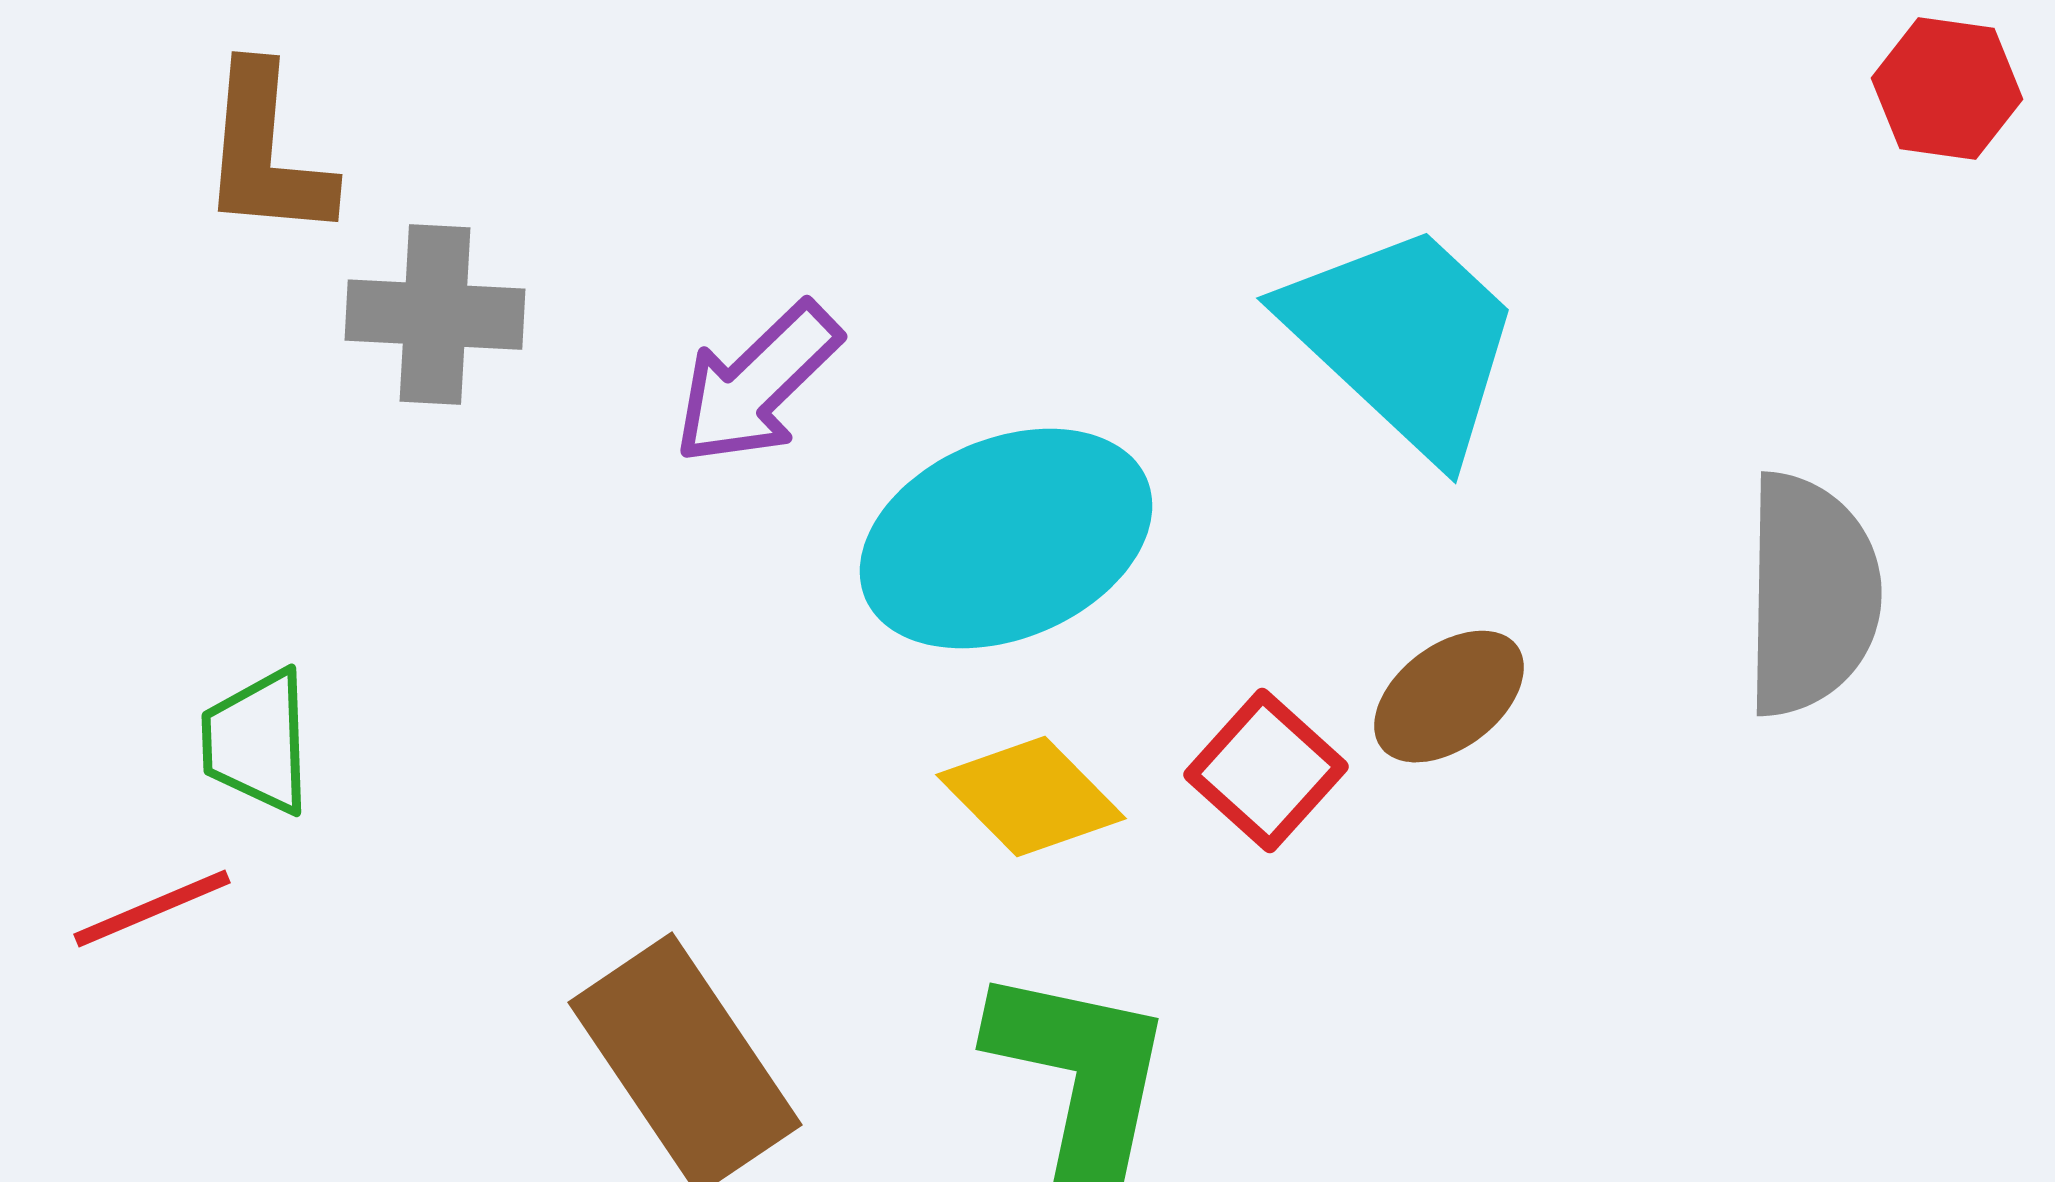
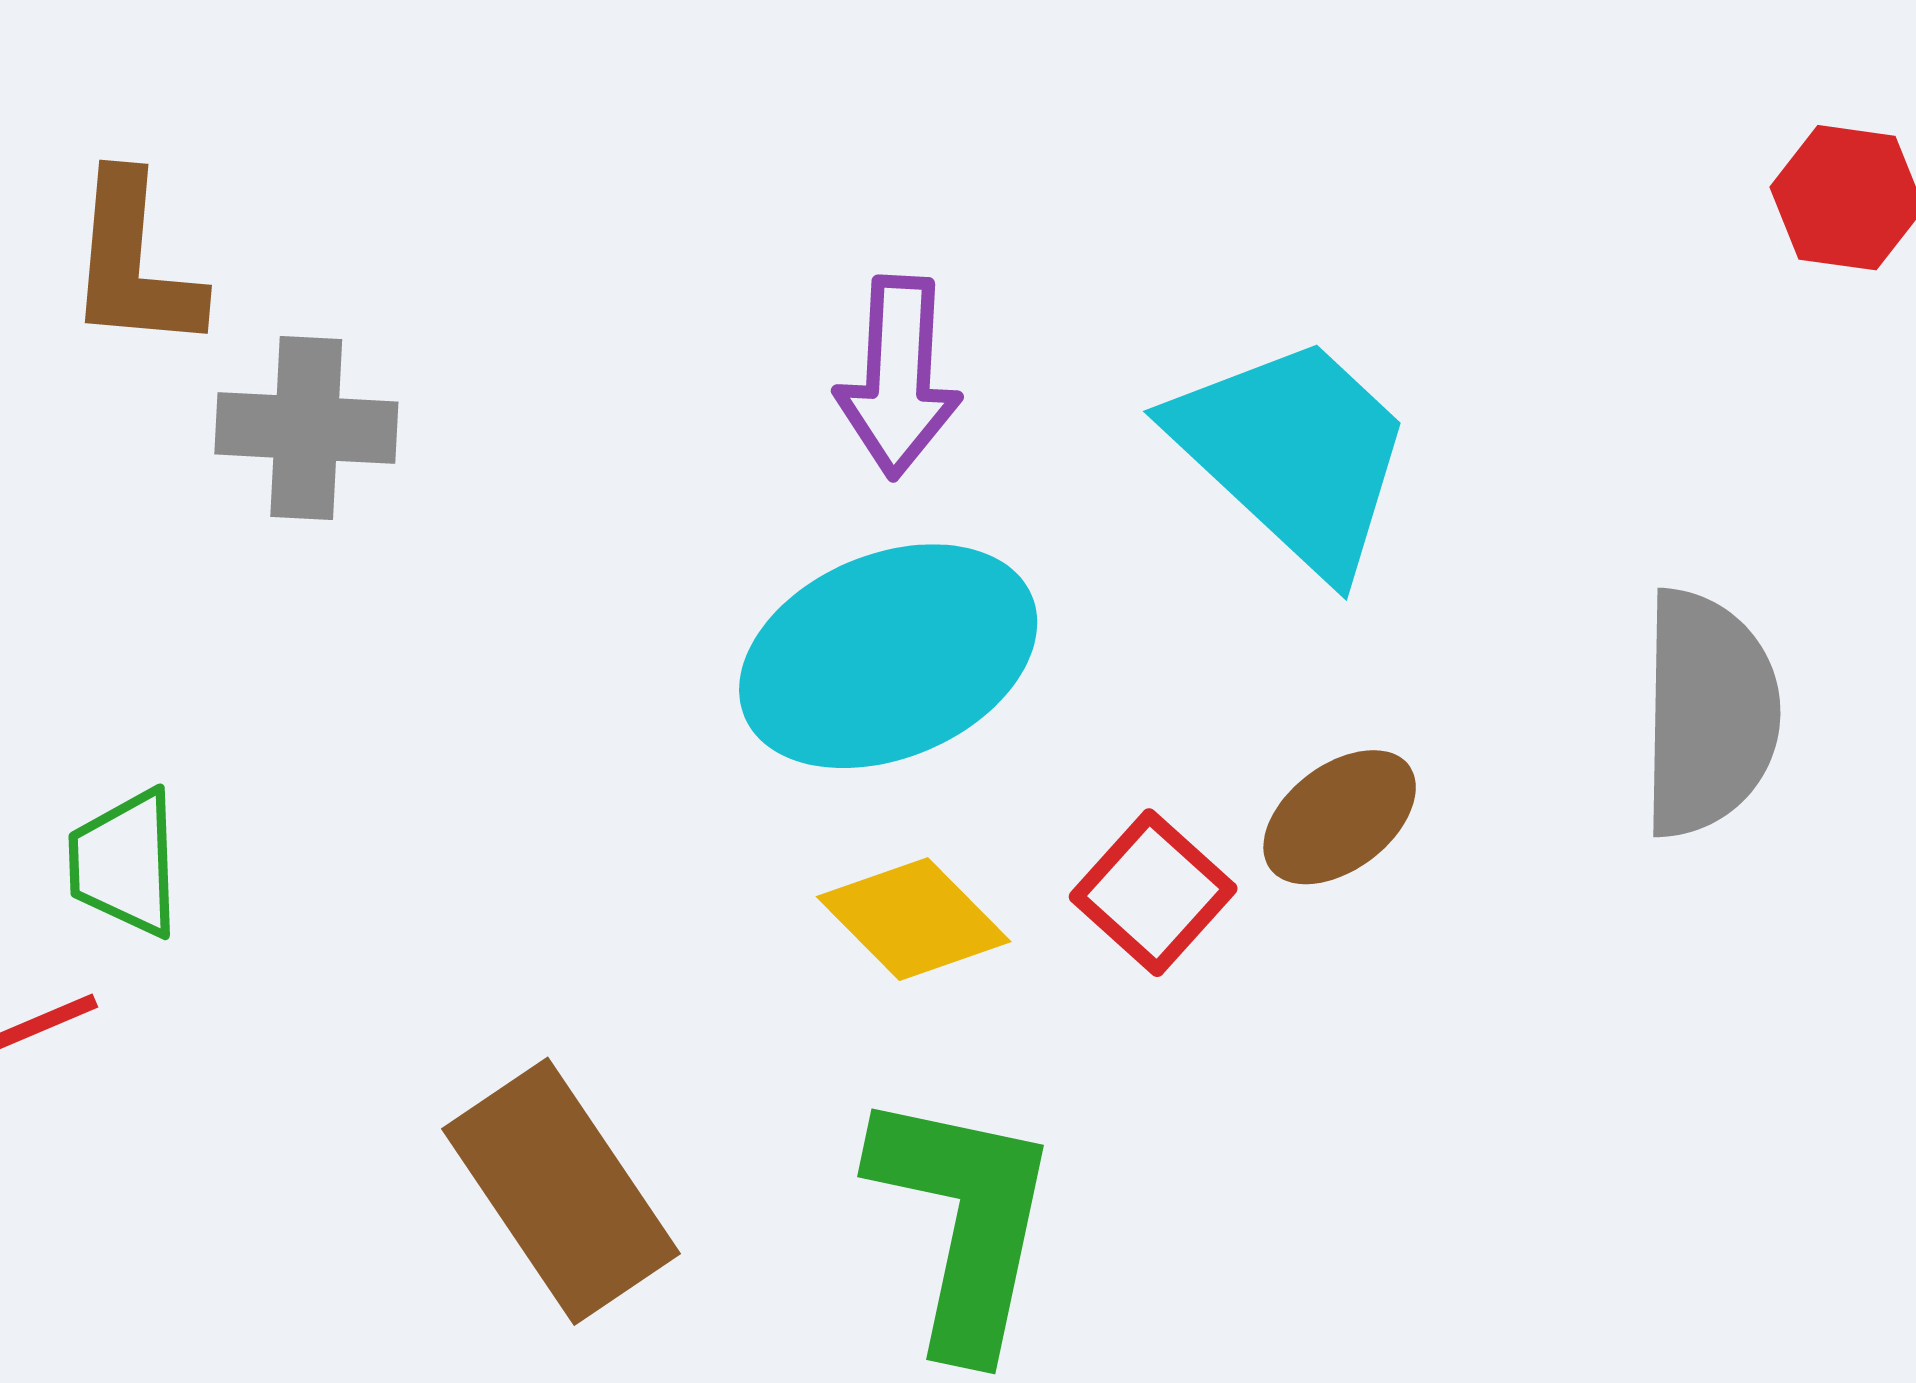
purple arrow: (757, 384) -> (898, 377), moved, turned -43

